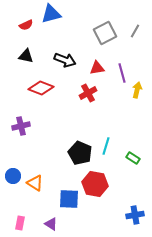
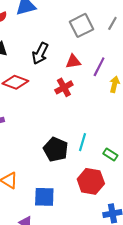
black arrow: (65, 60) -> (40, 53), turned 95
purple line: (122, 73) -> (99, 67), turned 42
red hexagon: (95, 184) -> (91, 181), moved

